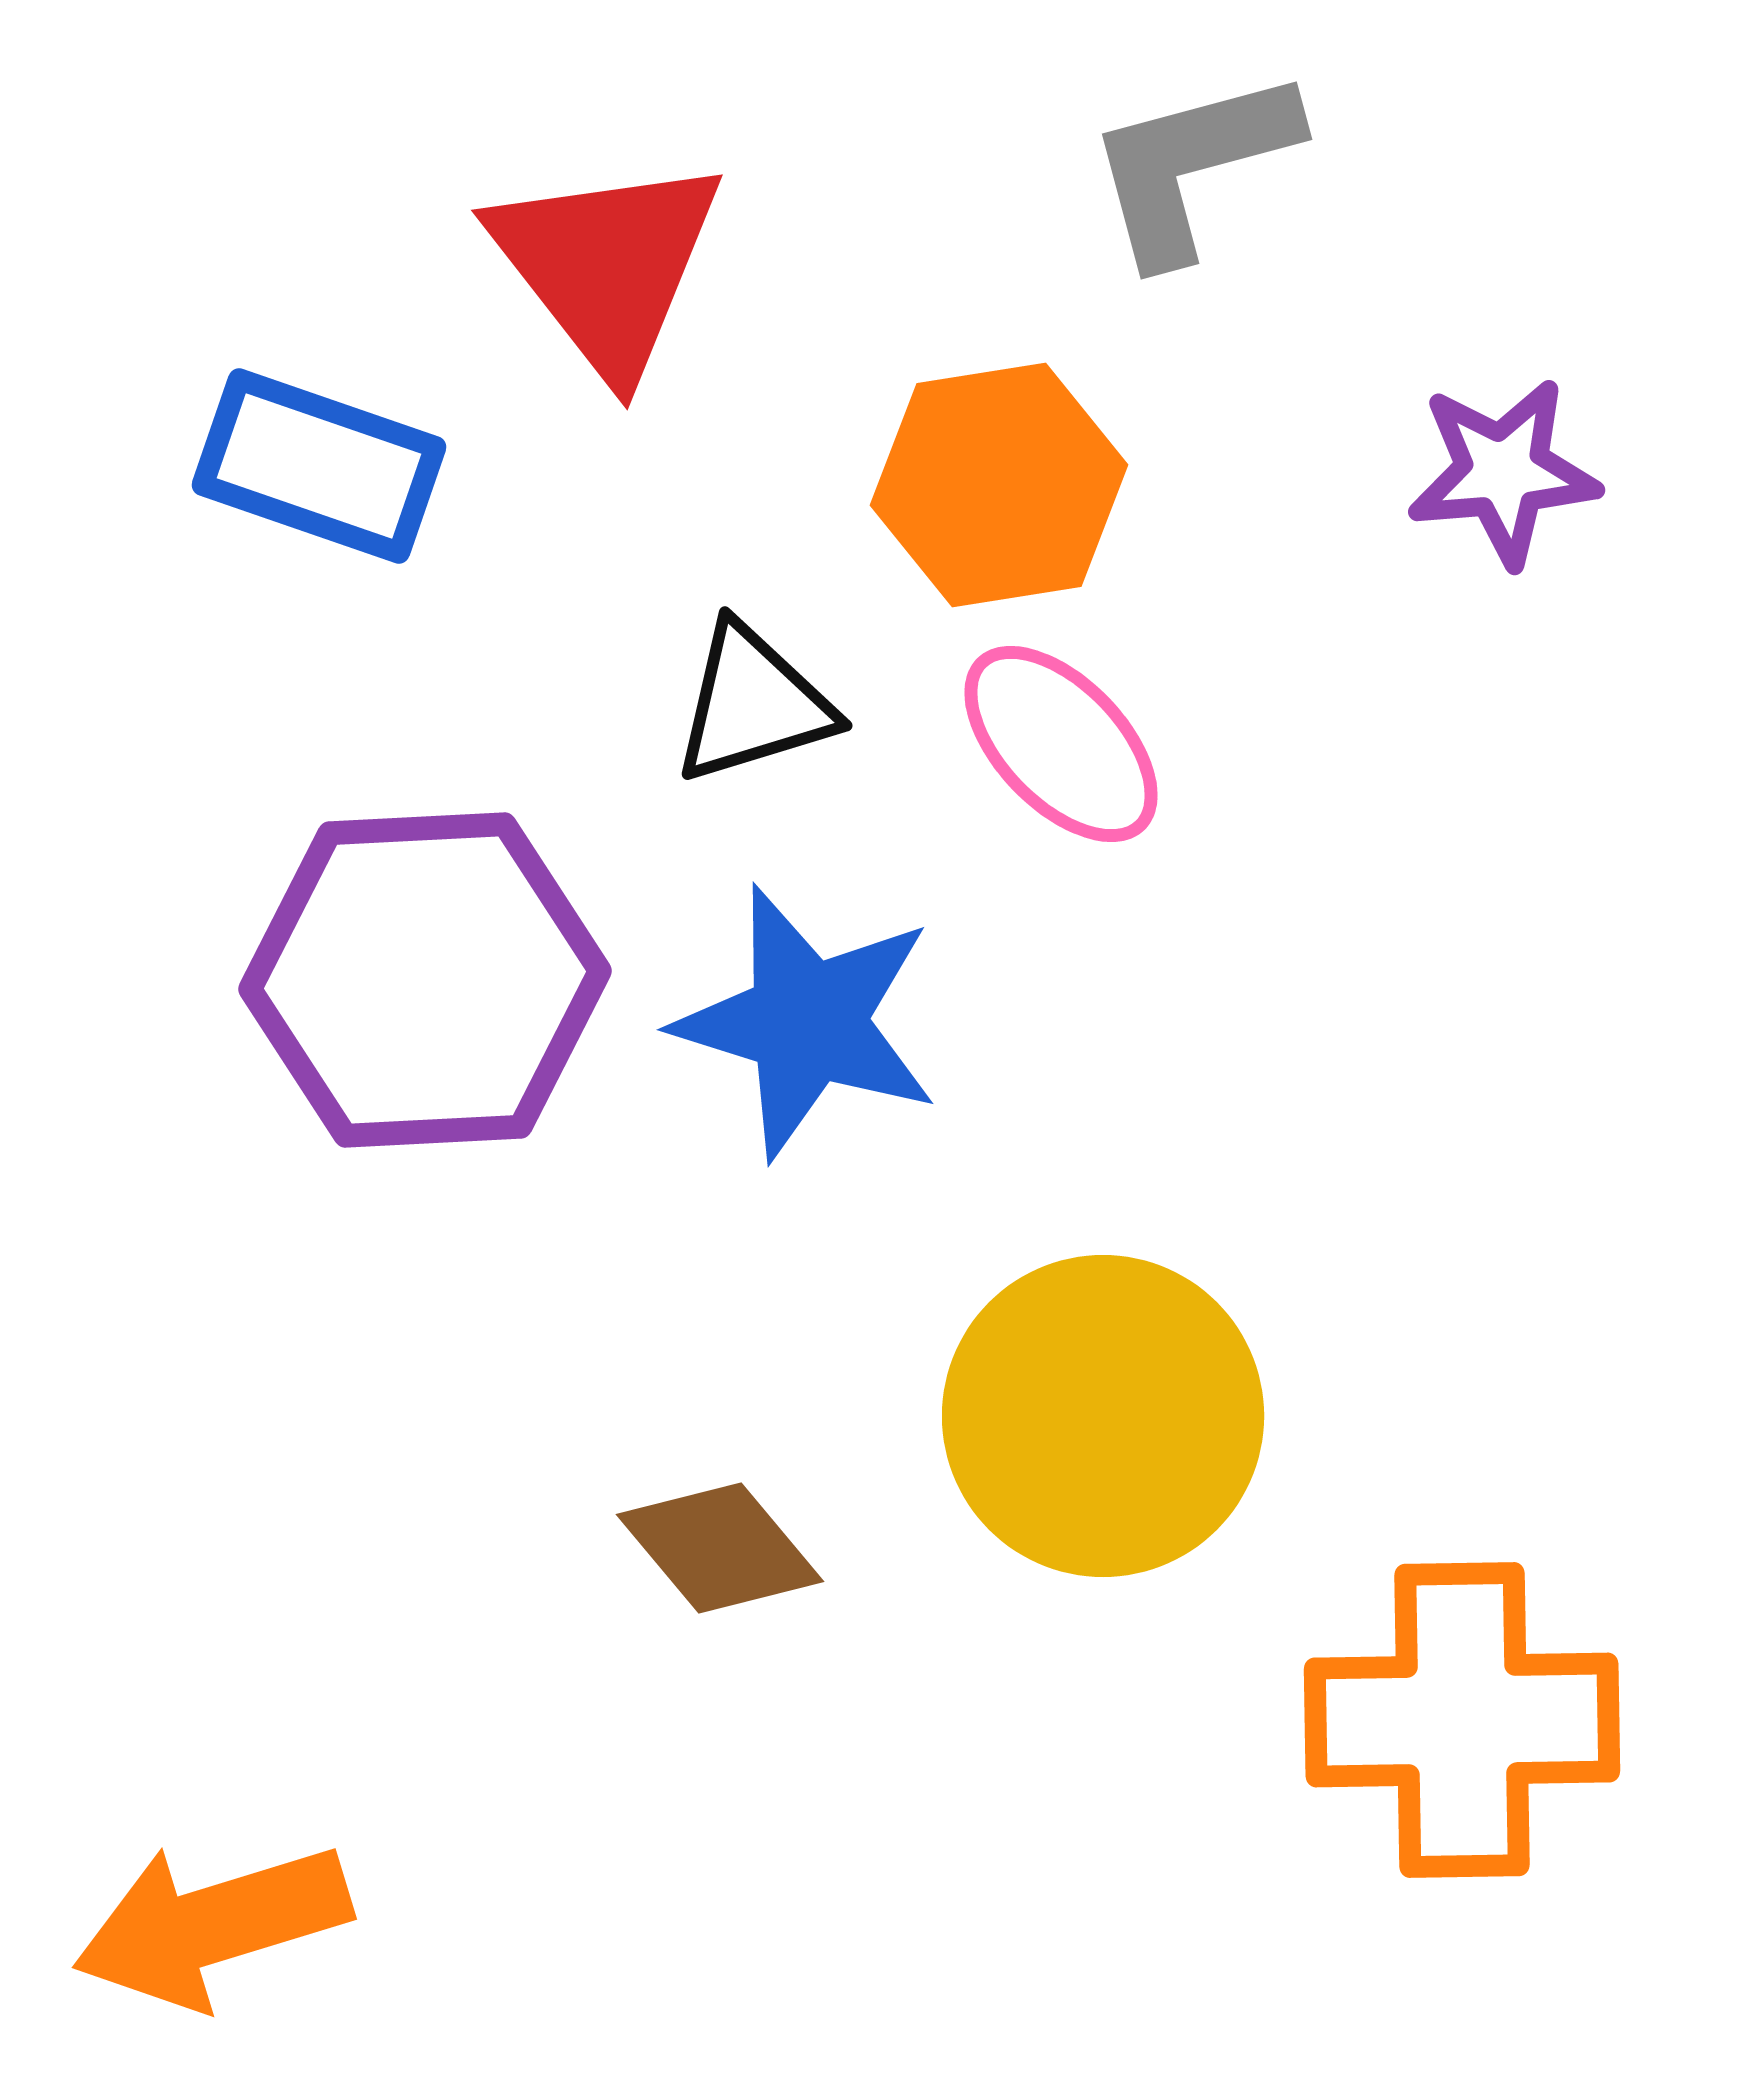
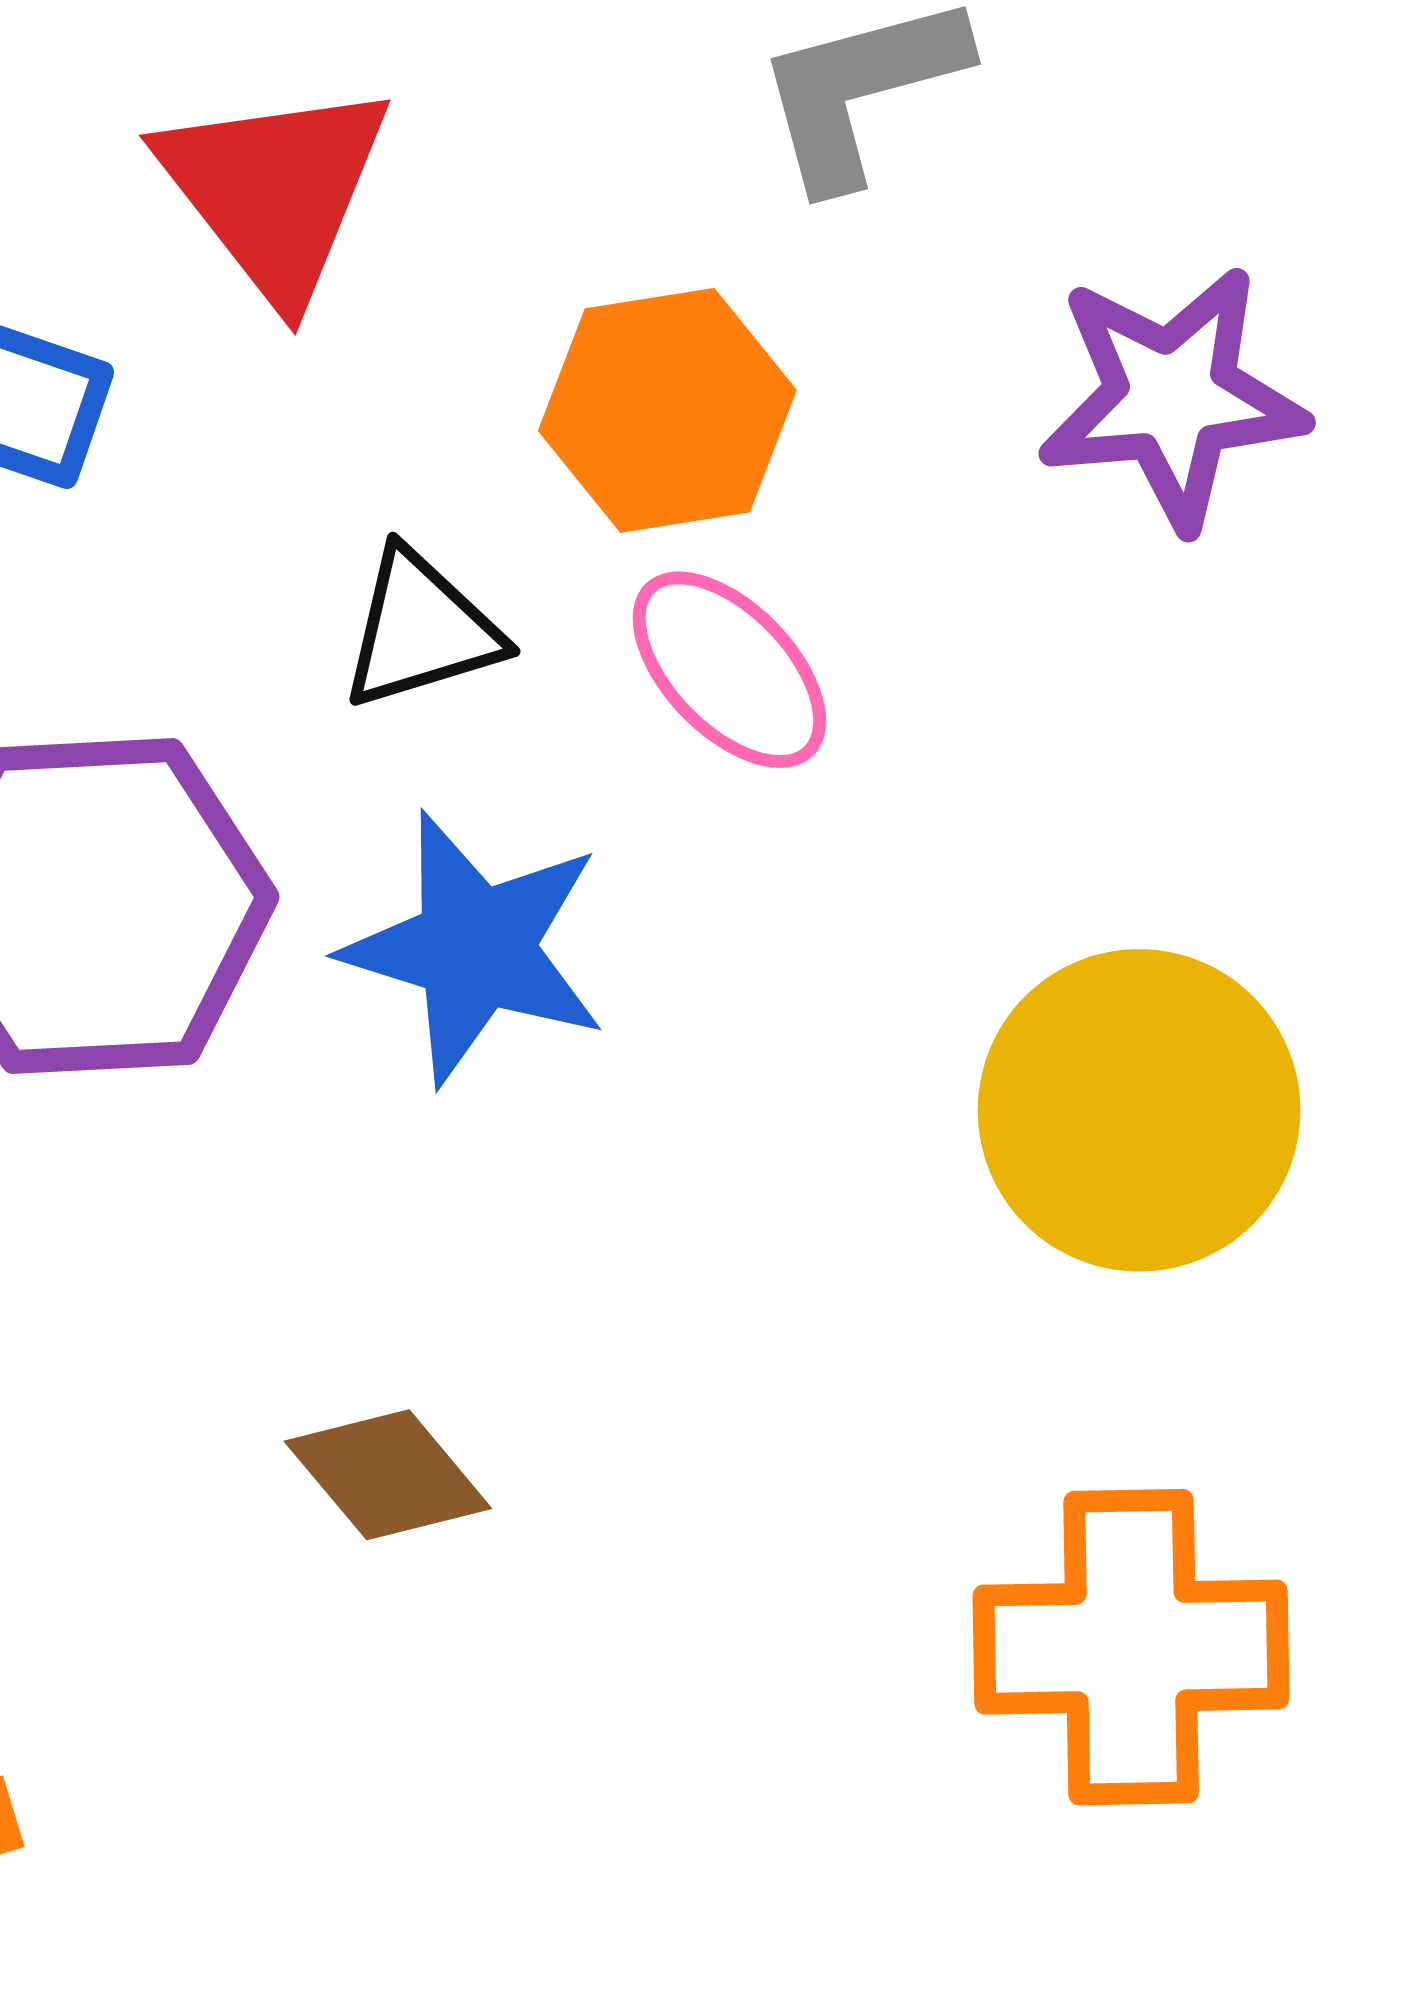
purple star: (1503, 472) -> (1172, 397), size x1.4
yellow circle: (1103, 1416) -> (1139, 1110), moved

